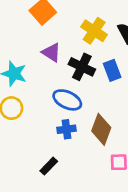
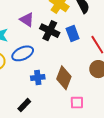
blue ellipse: (67, 100) -> (23, 53), moved, turned -50

